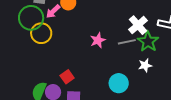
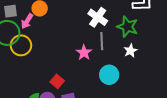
white cross: (138, 25) -> (98, 17), moved
pink star: (98, 40) -> (84, 53), moved
gray line: (127, 42) -> (102, 41), moved, turned -66

